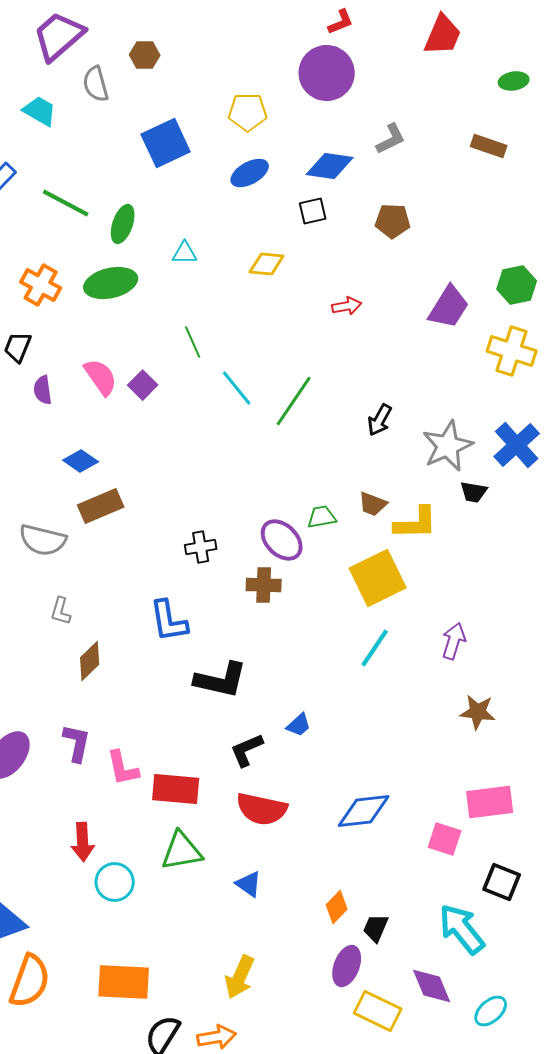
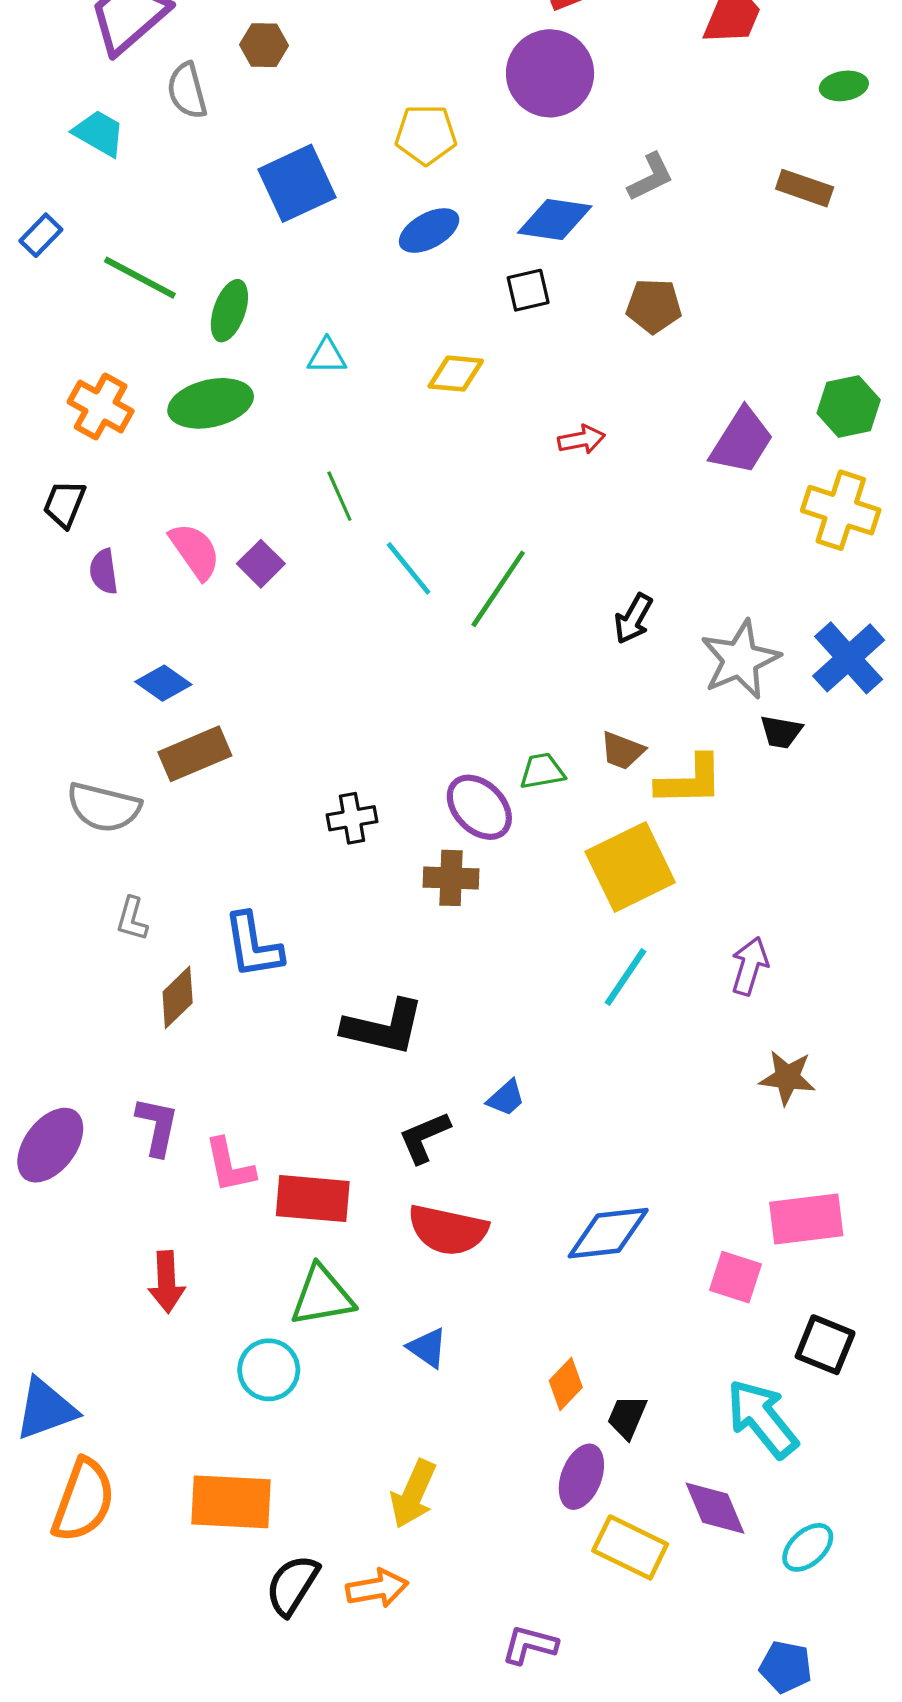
blue L-shape: (169, 621) -> (253, 946), moved
cyan circle: (115, 882) -> (269, 1370), moved

